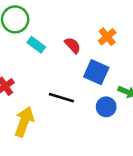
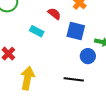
cyan rectangle: (36, 45) -> (37, 31), moved
black line: (61, 98) -> (74, 79), moved

